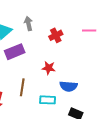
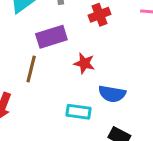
purple rectangle: (15, 52) -> (51, 37), moved
brown line: (22, 87) -> (31, 69), moved

